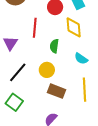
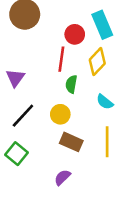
yellow diamond: (74, 27) -> (97, 62), turned 45
red line: (35, 28) -> (61, 59), moved

